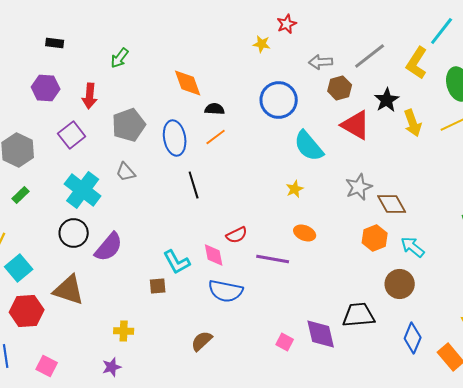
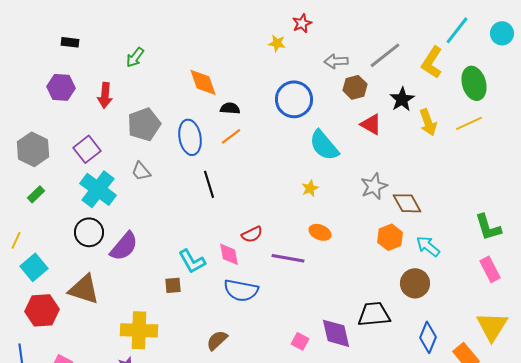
red triangle: (356, 125) -> (371, 124), size x0.7
purple square: (72, 135) -> (87, 149), moved
yellow cross: (124, 331) -> (139, 330), size x1.8

